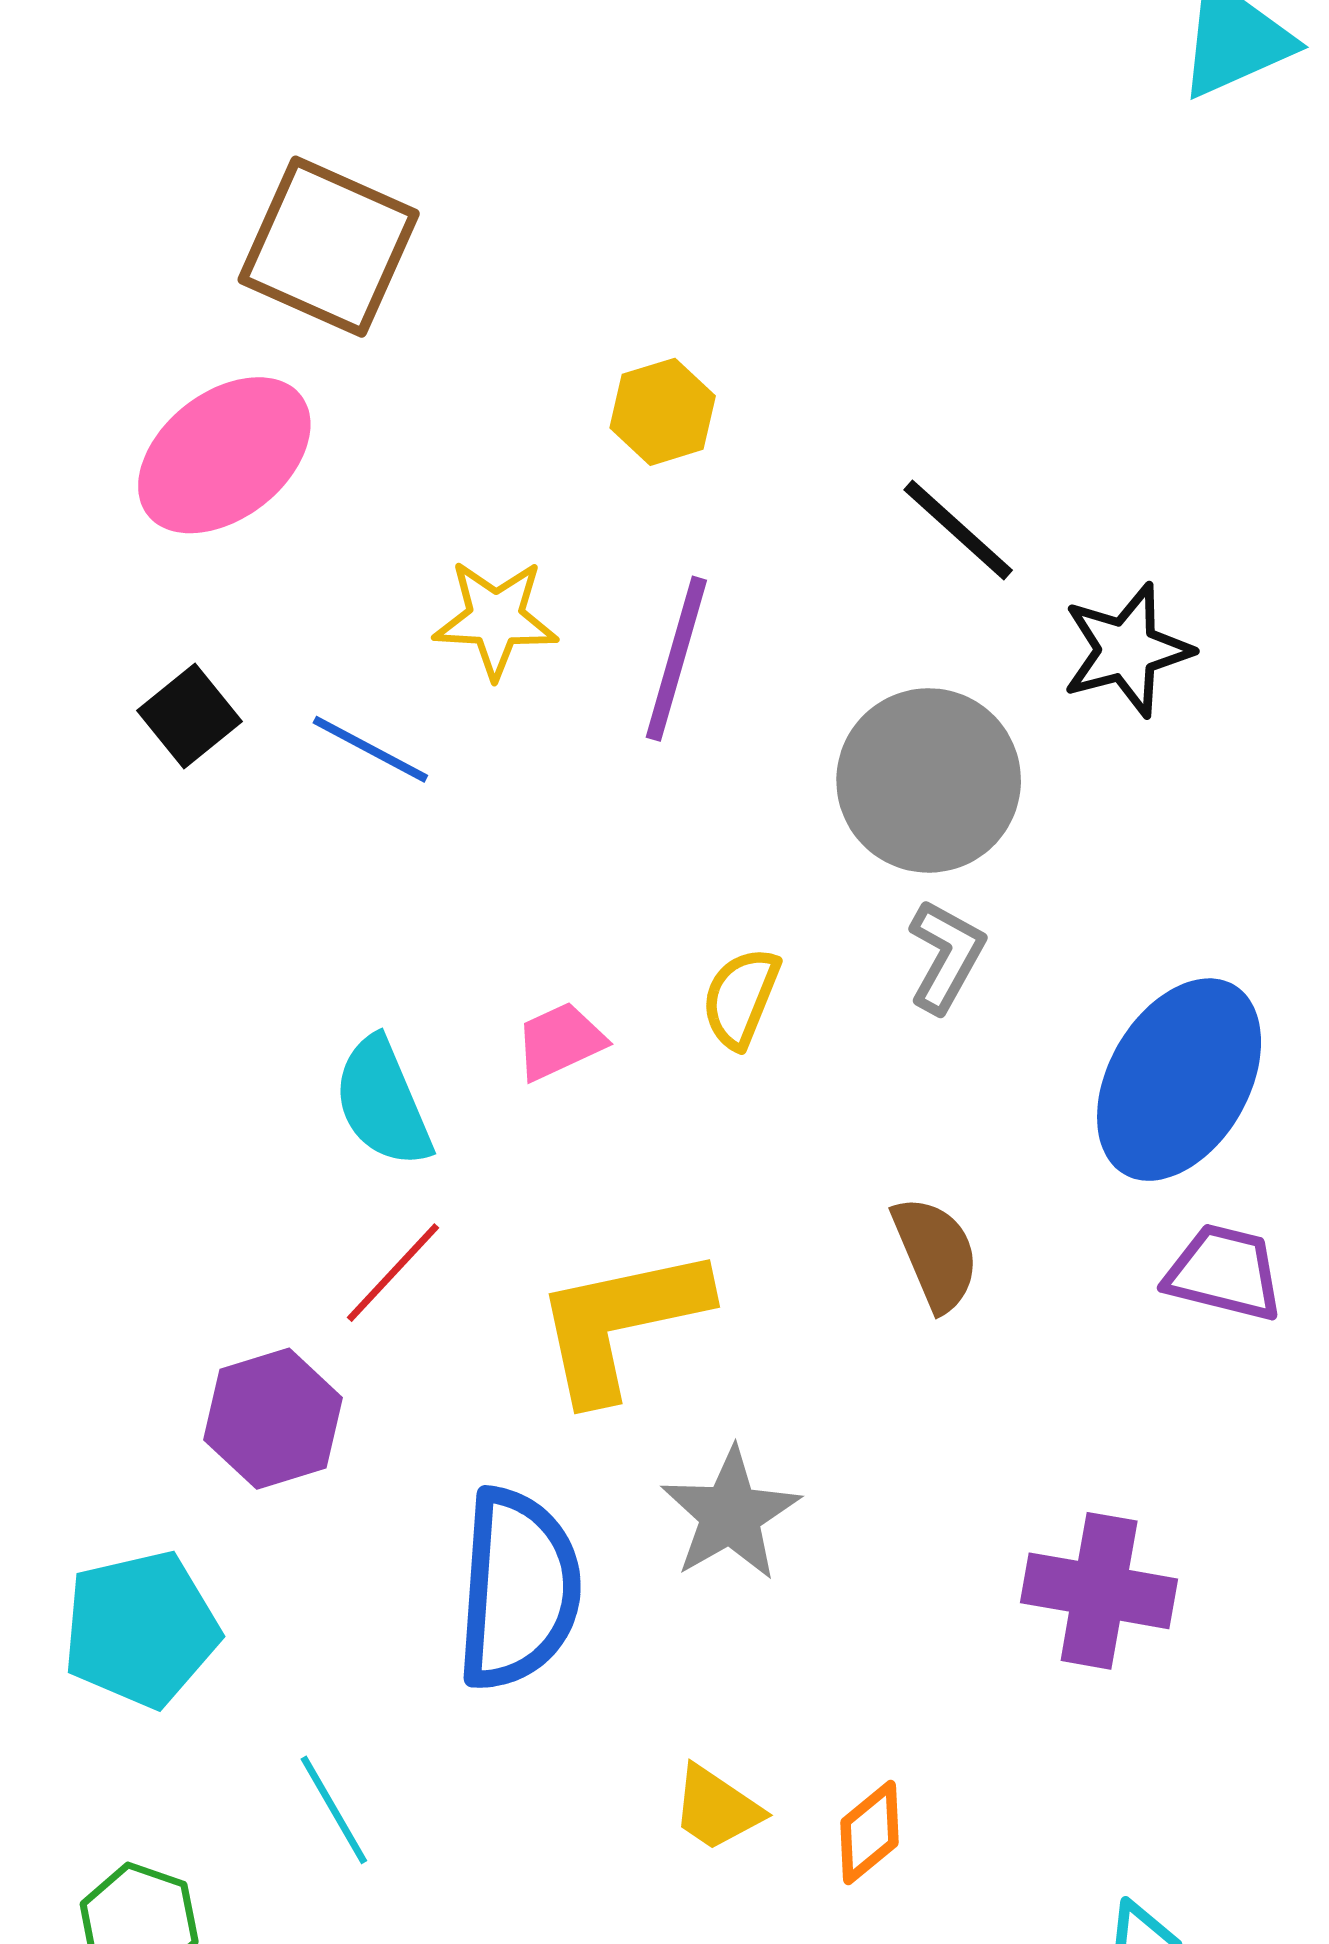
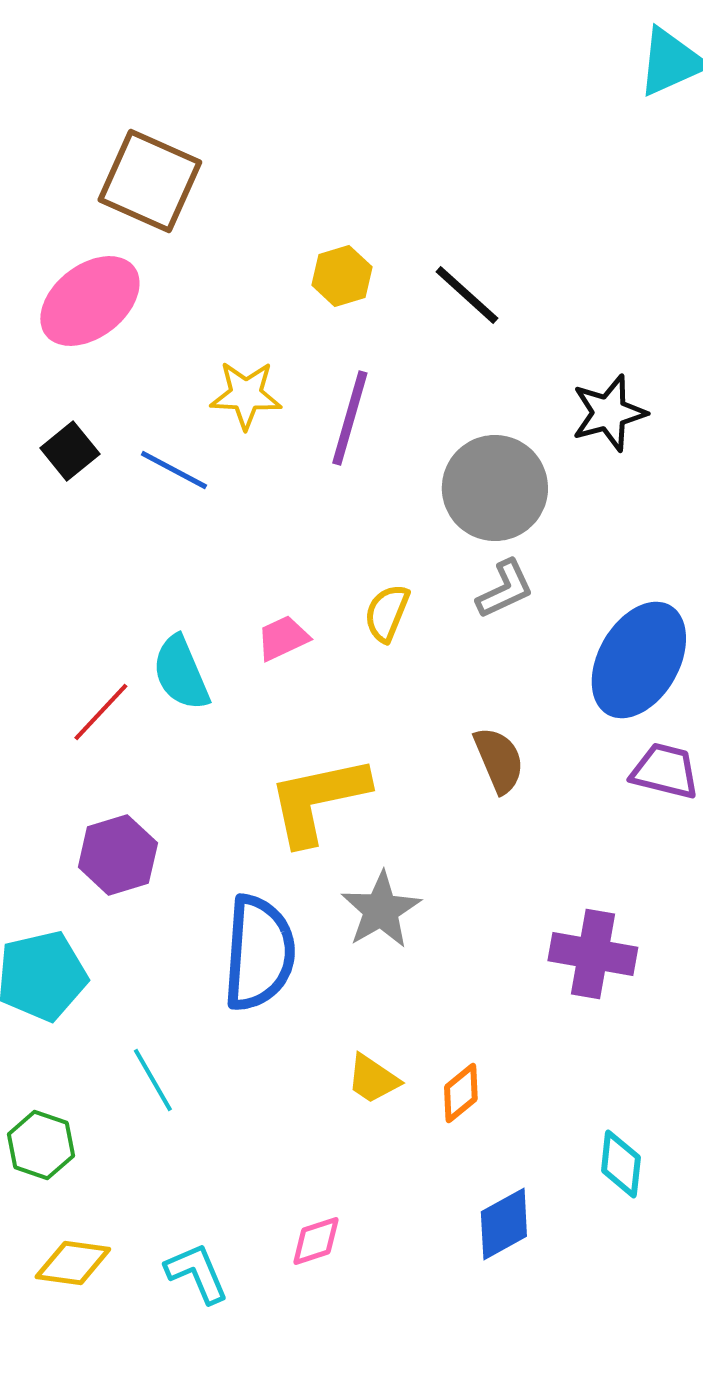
black line: (958, 530) -> (467, 295), moved
gray L-shape: (946, 956) -> (505, 589), turned 36
red line: (393, 1273) -> (101, 712), moved

